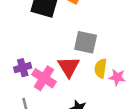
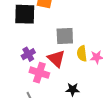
purple cross: (23, 68) -> (28, 54), moved

